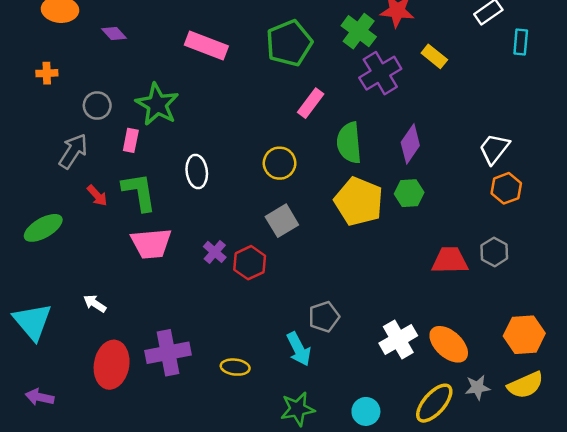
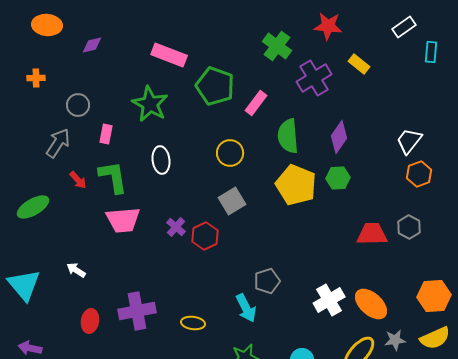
green cross: (359, 31) -> (277, 46), moved
purple diamond: (114, 34) -> (92, 45), turned -60
green pentagon: (289, 43) -> (215, 86), moved, turned -30
green star: (157, 104) -> (150, 104), moved
red ellipse: (112, 365) -> (90, 321), size x0.6

